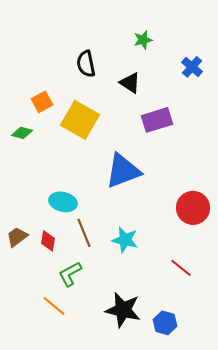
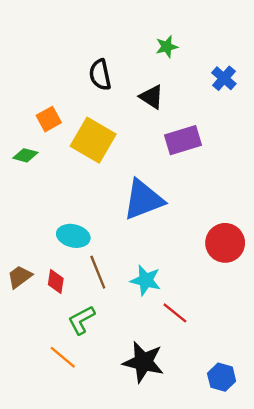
red line: (181, 268) -> (175, 313), moved
blue hexagon: (165, 323) -> (222, 377), moved

